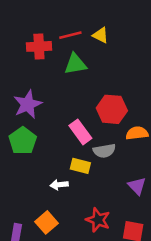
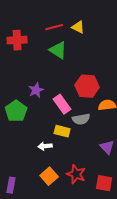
red cross: (39, 46) -> (17, 40), moved
green triangle: (75, 64) -> (58, 50), turned 42
purple star: (28, 104) -> (36, 90), moved, size x0.7
orange square: (46, 222) -> (49, 176), moved

